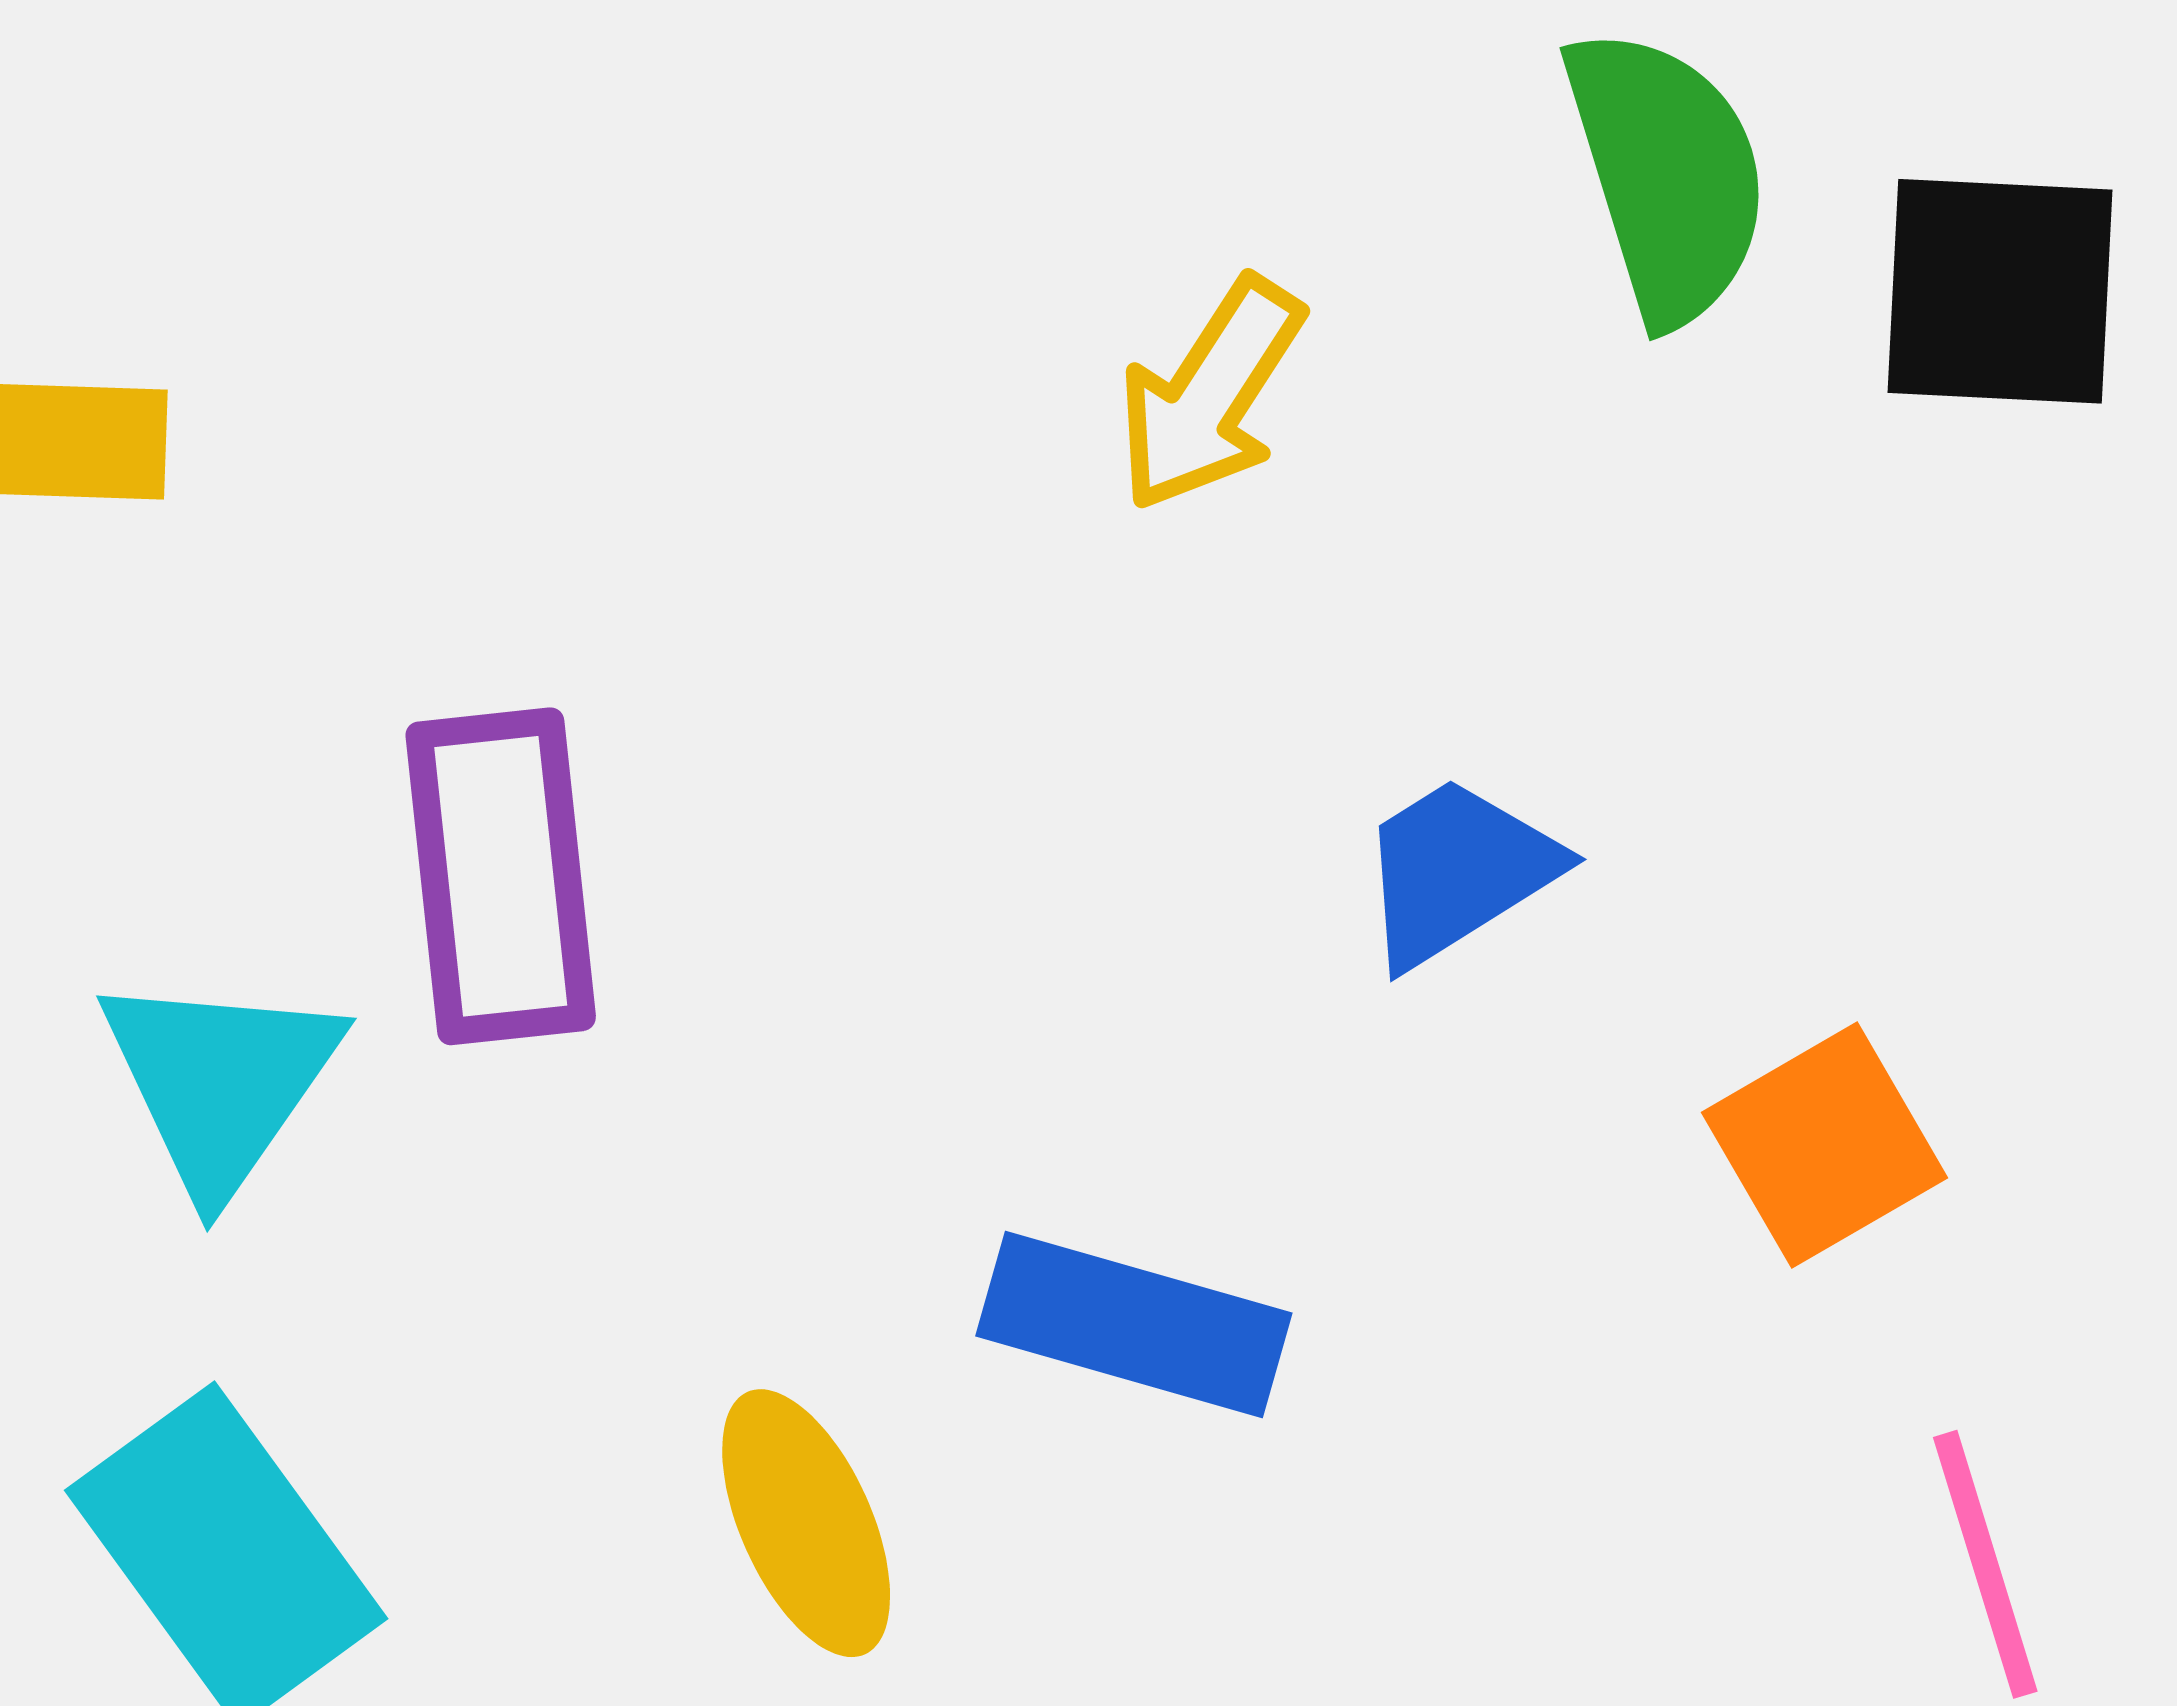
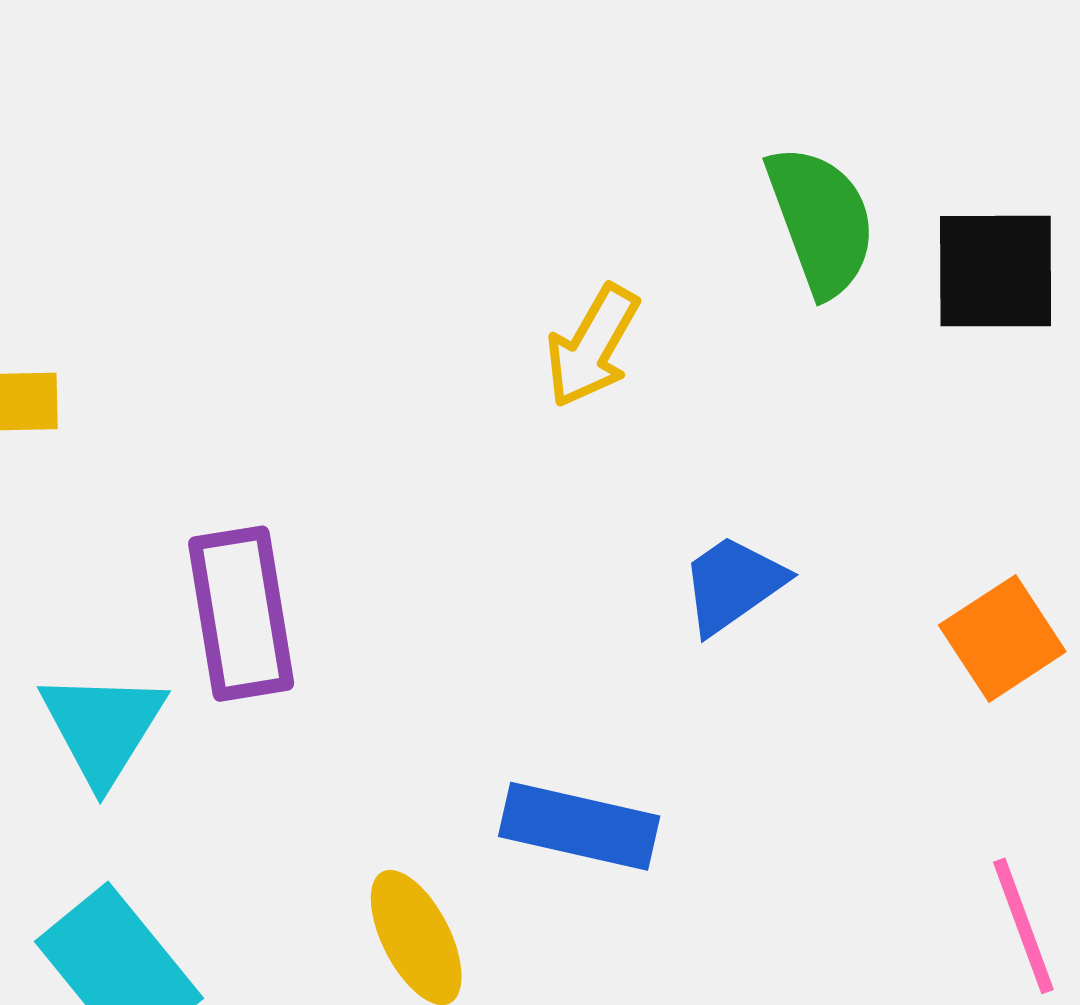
orange square: (1824, 1145) -> (1002, 638), moved

